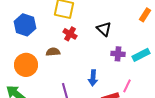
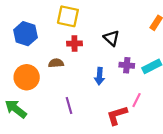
red cross: (70, 34) -> (74, 44), turned -32
blue arrow: (93, 78) -> (100, 76), moved

